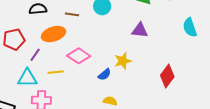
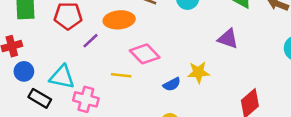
yellow line: (56, 72) -> (121, 75), moved
cyan triangle: (27, 78) -> (62, 77), moved

